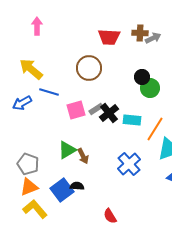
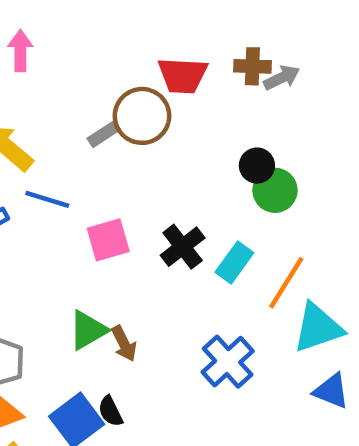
brown circle: (89, 68) -> (142, 116), moved
gray rectangle: (96, 109) -> (104, 134), moved
cyan rectangle: (132, 120) -> (234, 262), turned -60
black semicircle: (77, 186) -> (110, 411), turned -120

